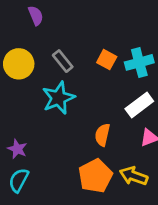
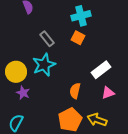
cyan cross: (139, 62) -> (81, 16), moved
yellow circle: (19, 64) -> (16, 72), moved
purple star: (17, 149) -> (23, 93), moved

